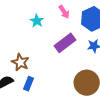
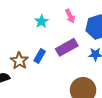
blue rectangle: (29, 84) -> (40, 56), moved

